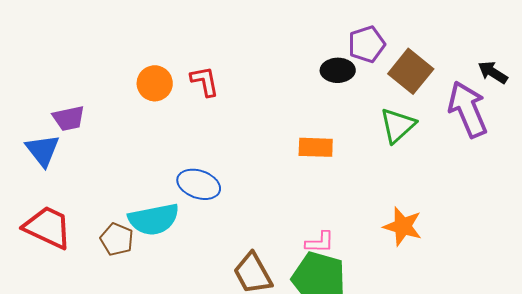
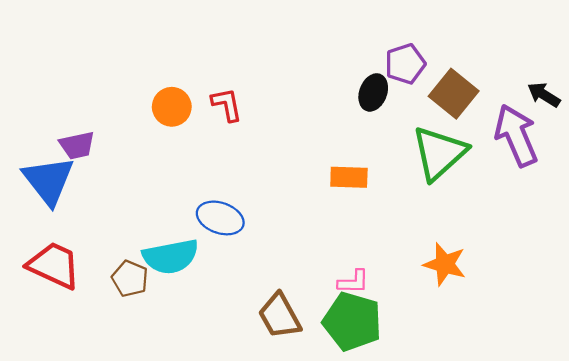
black ellipse: (338, 70) -> (373, 92), turned -68
green triangle: (398, 125) -> (439, 153), size x1.4
blue triangle: (43, 150) -> (48, 181), size x1.4

